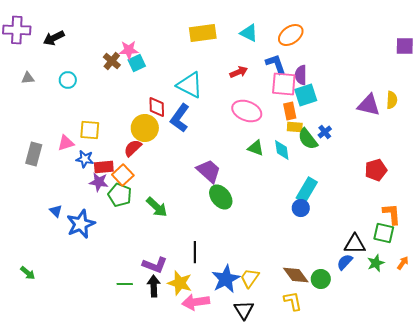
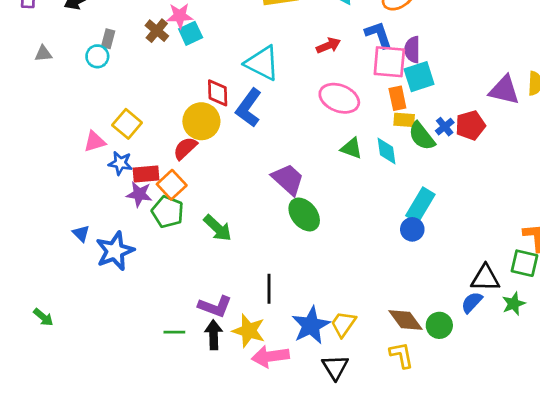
yellow square: (90, 130) -> (127, 124), turned 35
gray rectangle: (34, 154) -> (108, 39), moved, size x0.6
red pentagon: (376, 170) -> (470, 125), moved

